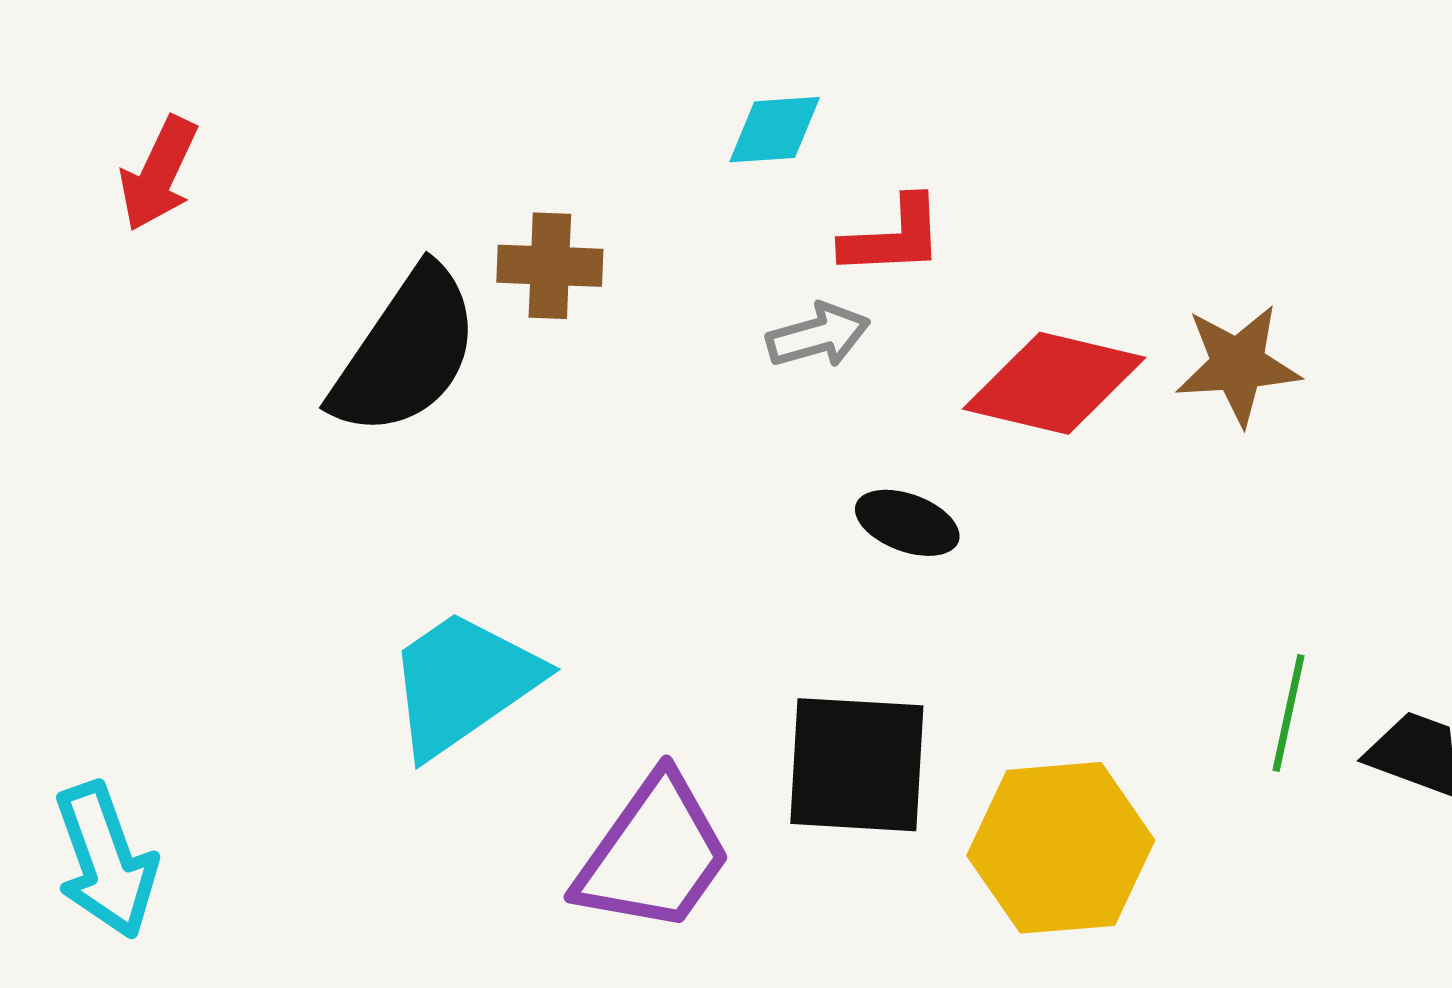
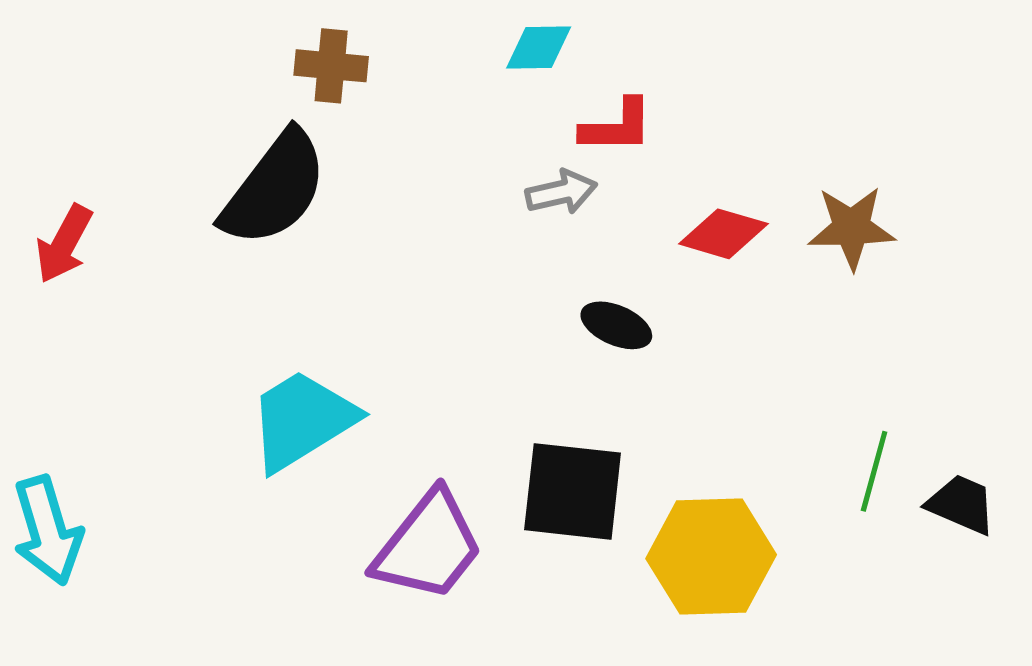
red arrow: (159, 174) -> (64, 244), moved
brown cross: (550, 266) -> (331, 66), moved
red diamond: (1054, 383) -> (723, 234), size x0.7

